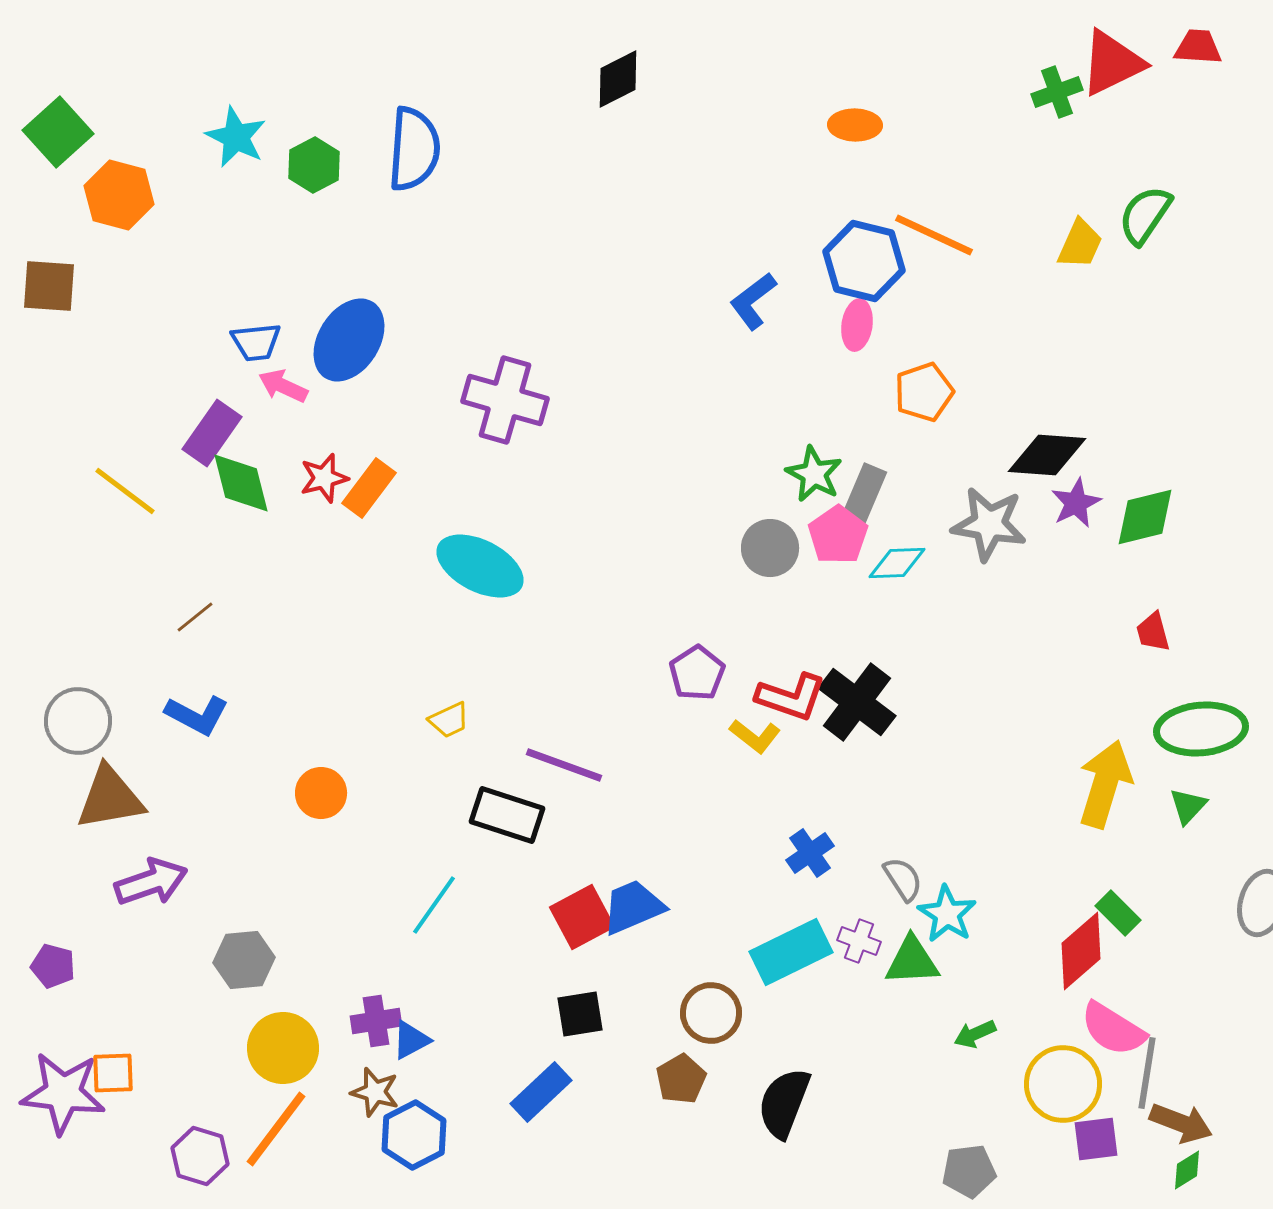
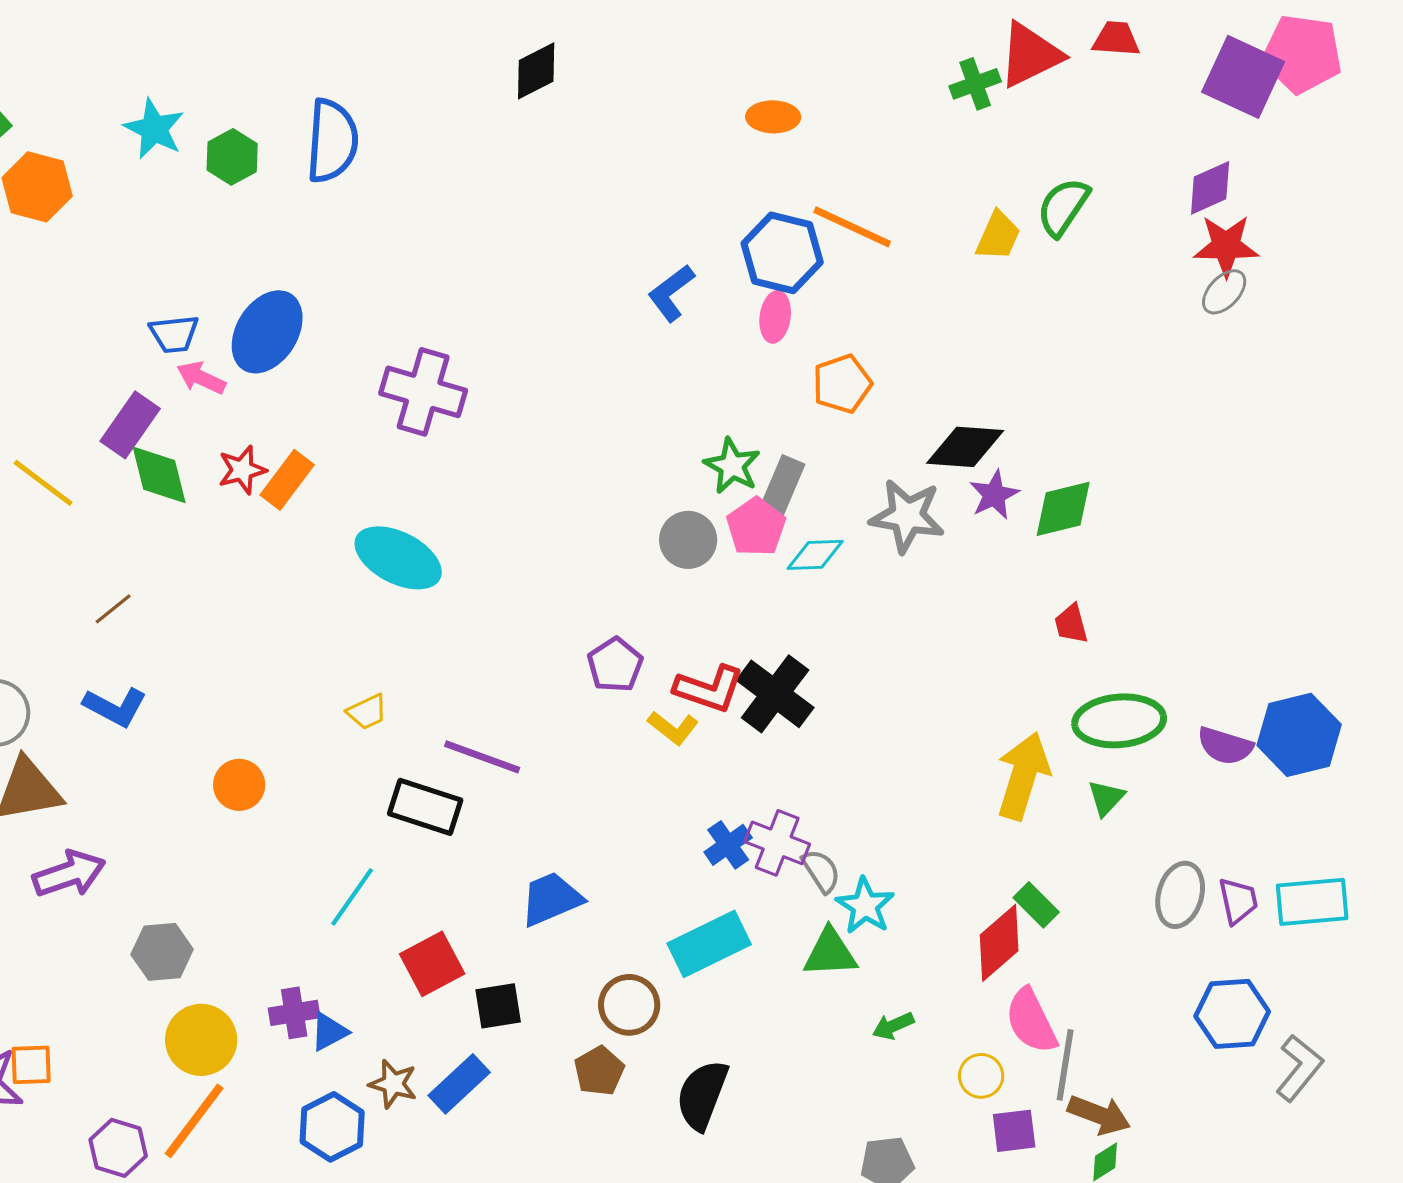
red square: (582, 917) -> (432, 964), moved
purple cross: (859, 941) -> (777, 843), moved, size x1.5
pink semicircle: (1113, 1029) -> (1031, 1021), turned 32
yellow circle: (1063, 1084) -> (981, 1076), size x0.6
brown star: (375, 1092) -> (393, 1084), moved

